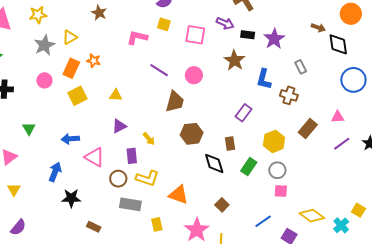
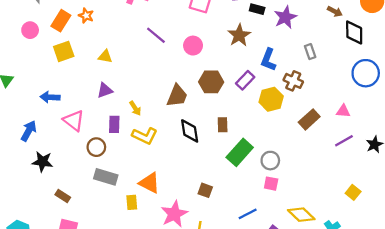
brown trapezoid: (175, 102) -> (177, 96), moved
purple rectangle: (244, 113) -> (245, 80), moved
brown hexagon: (192, 134) -> (211, 82), moved
yellow hexagon: (274, 141) -> (271, 99), moved
black diamond: (214, 163) -> (190, 131), moved
green rectangle: (249, 167) -> (240, 152), size x1.4
yellow L-shape: (147, 178) -> (145, 136), moved
orange triangle: (179, 195) -> (149, 183), moved
brown square: (222, 205) -> (205, 190), turned -32
yellow square: (358, 210) -> (353, 192), moved

